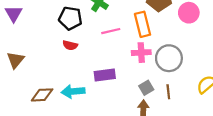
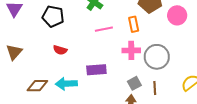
black pentagon: (70, 18) -> (53, 16), moved
orange rectangle: (142, 24) -> (134, 24), size x0.7
red semicircle: (70, 45) -> (60, 50), moved

